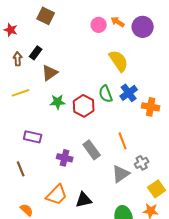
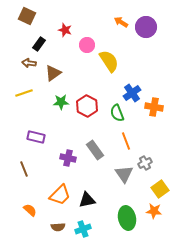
brown square: (46, 16) -> (27, 16), moved
pink circle: (99, 25) -> (87, 45), moved
red star: (11, 30) -> (65, 30), moved
black rectangle: (36, 53) -> (39, 44), moved
brown arrow: (18, 59) -> (29, 63), moved, turned -80
yellow semicircle: (119, 61) -> (109, 61), moved
green semicircle: (106, 94) -> (117, 113), moved
gray triangle: (121, 174) -> (124, 174), turned -30

